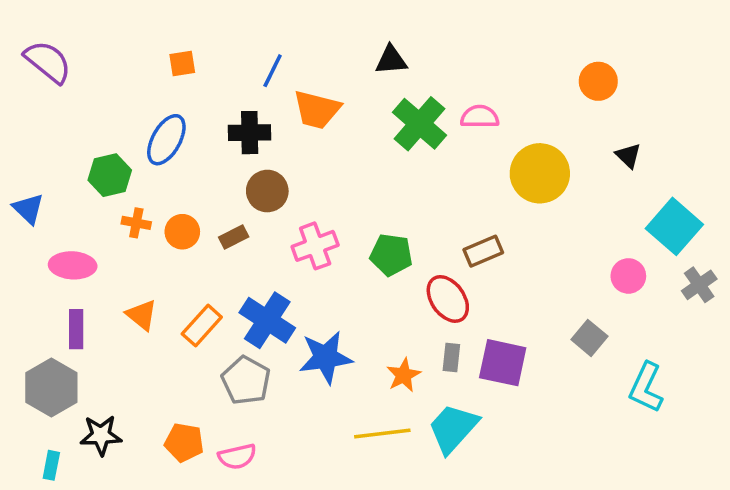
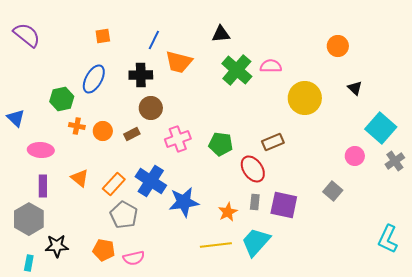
gray pentagon: (246, 380) -> (124, 215), moved
cyan L-shape: (646, 387) -> (388, 239), moved

